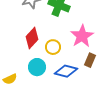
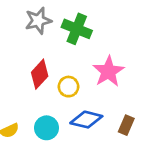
brown rectangle: (90, 60) -> (126, 125), moved
cyan circle: (37, 67) -> (46, 128), moved

